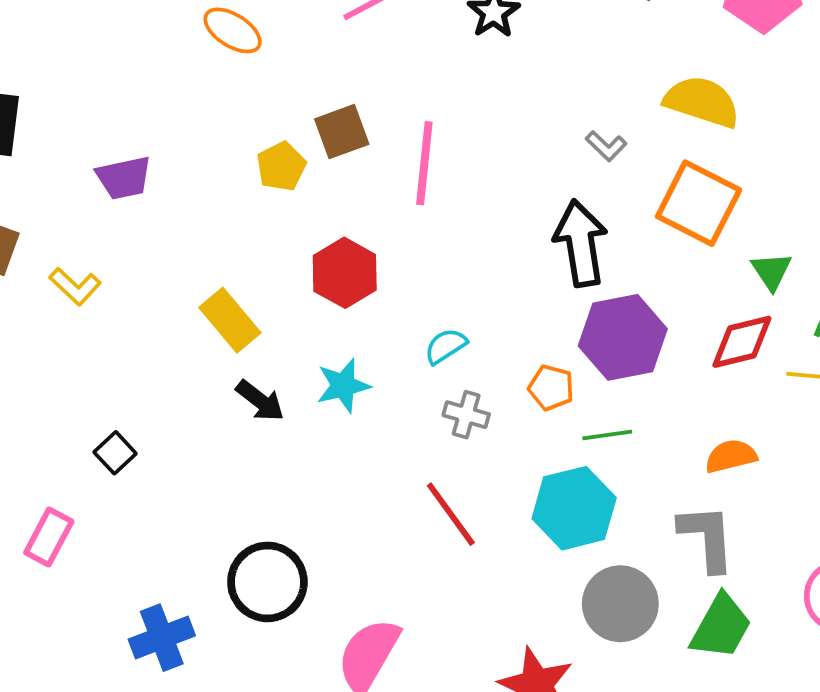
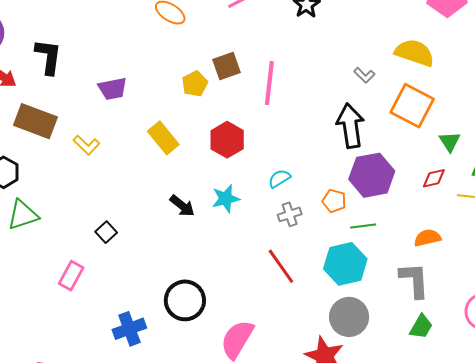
yellow rectangle: (230, 320) -> (163, 138), moved
red diamond: (742, 342) -> (434, 178), size x0.7
gray cross: (466, 415) -> (290, 214), turned -35
gray circle: (620, 604) -> (349, 317), moved
green trapezoid: (721, 627) -> (421, 327), size x0.7

